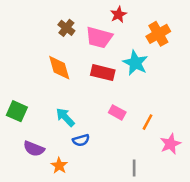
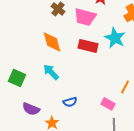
pink rectangle: (117, 112) -> (108, 104), moved
cyan arrow: (65, 117) -> (51, 72), moved

